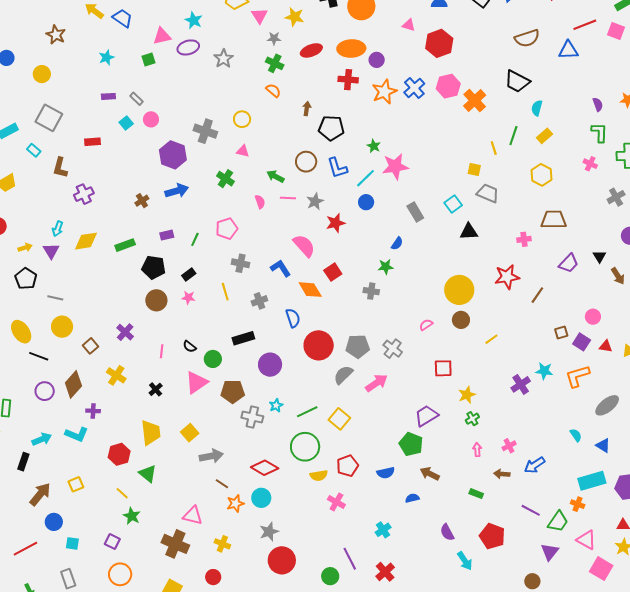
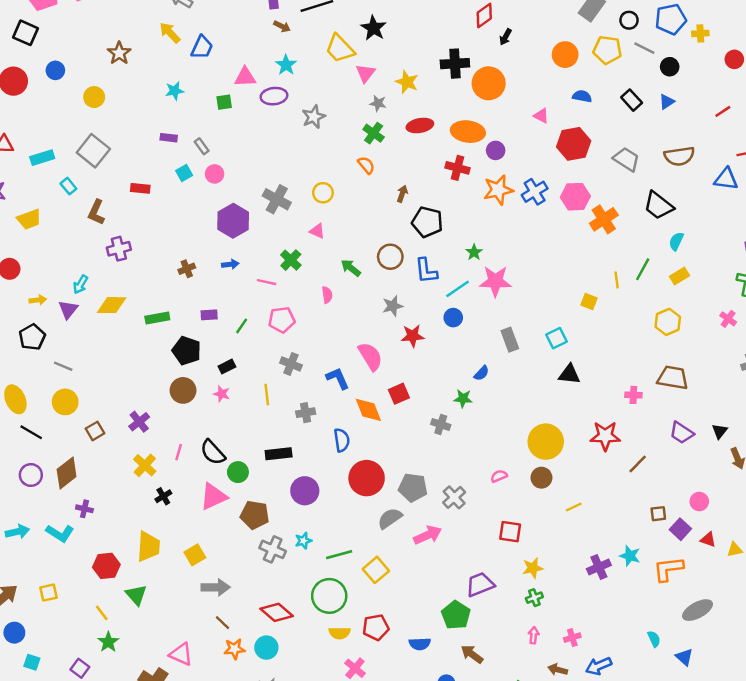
blue trapezoid: (123, 18) -> (202, 47), turned 70
blue arrow: (177, 191) -> (230, 264), size x0.6
gray trapezoid: (488, 193) -> (626, 159), moved
pink line: (288, 198) -> (267, 282), moved
purple trapezoid: (569, 263) -> (682, 433), turned 70
black semicircle: (190, 347) -> (213, 452), size x1.6
yellow cross: (116, 375) -> (145, 465), moved

